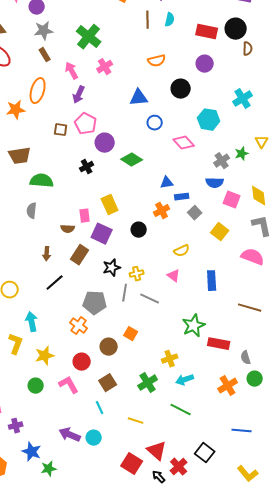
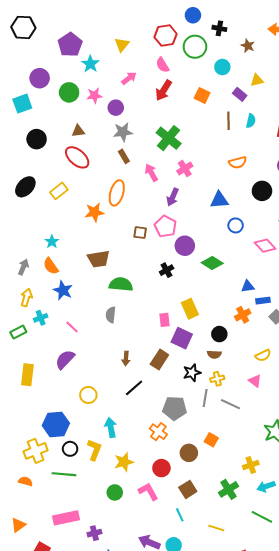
purple arrow: (79, 95) -> (173, 197), moved
brown semicircle: (68, 229) -> (214, 354), moved

